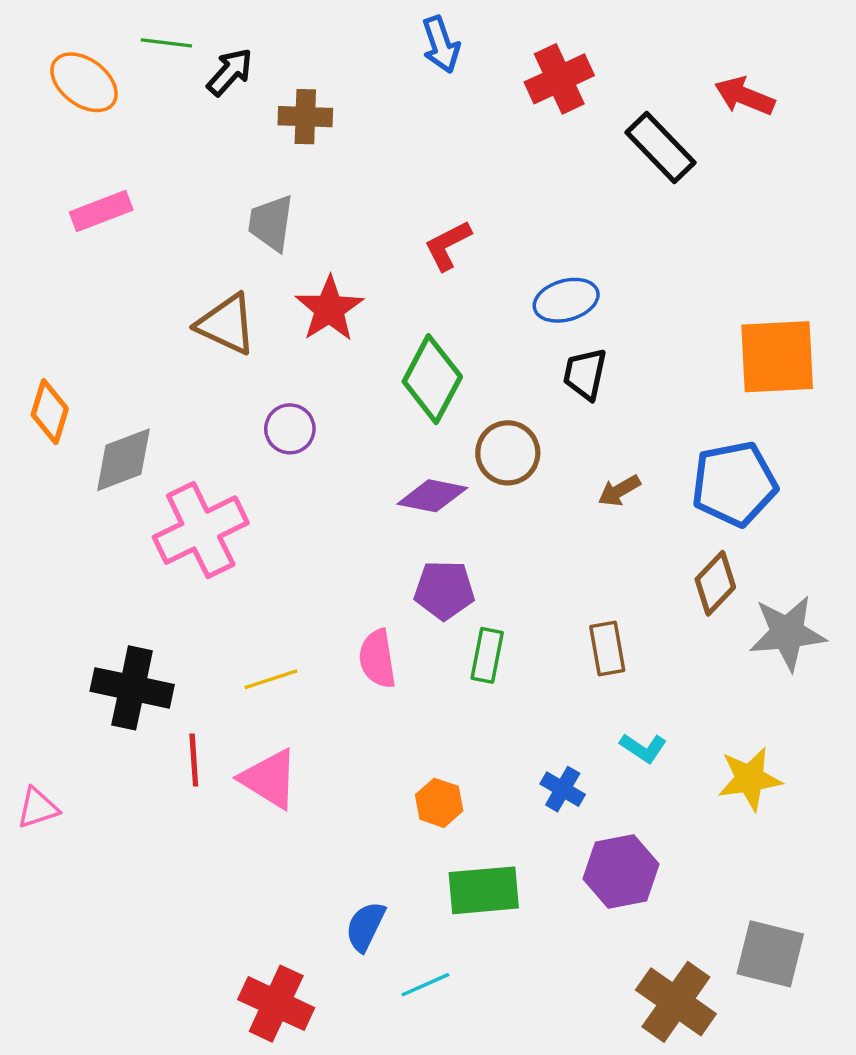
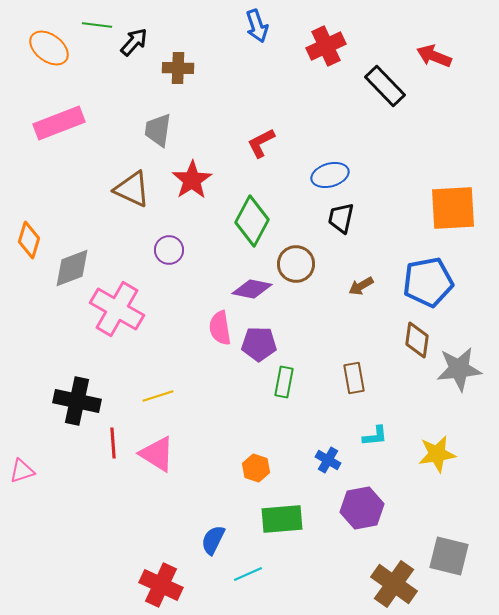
pink rectangle: (101, 211) -> (59, 123), size x1.4
pink cross: (201, 530) -> (117, 309), turned -34
brown diamond: (715, 583) -> (417, 340), turned -36
pink semicircle: (377, 659) -> (220, 328), moved
cyan L-shape: (643, 748) -> (375, 436), turned -40

